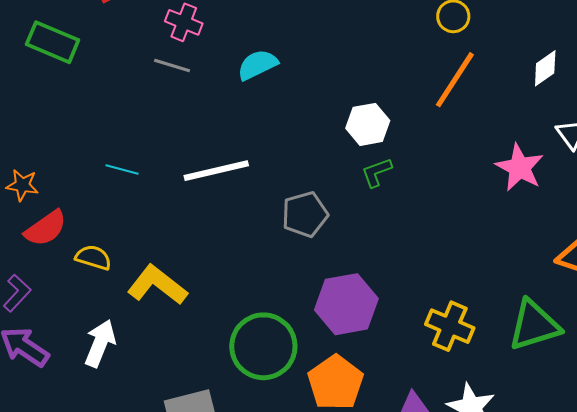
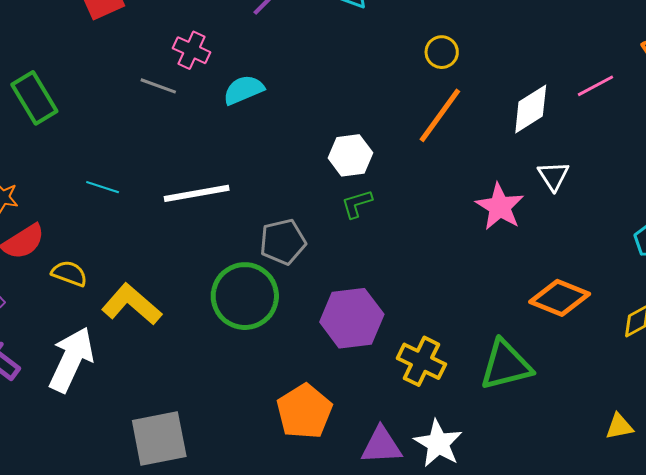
pink cross: (184, 22) -> (192, 50), moved
green rectangle: (53, 42) -> (34, 98), moved, turned 33
white diamond: (545, 68) -> (531, 109), size x1.4
purple hexagon: (346, 304) -> (352, 318), moved
white arrow: (100, 343) -> (71, 360), size x1.4
green circle: (263, 346) -> (245, 296), moved

